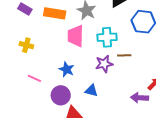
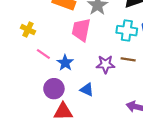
cyan cross: (107, 37) -> (127, 31), moved
pink line: (34, 78) -> (43, 54), moved

